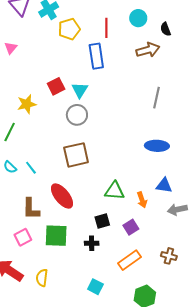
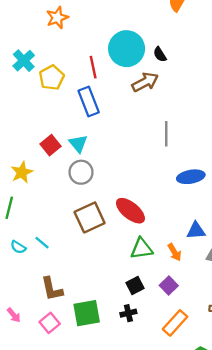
cyan circle: (138, 18) -> (127, 49), size x1.8
blue ellipse: (157, 146) -> (191, 177), moved
red ellipse: (62, 196) -> (130, 211), moved

